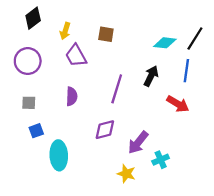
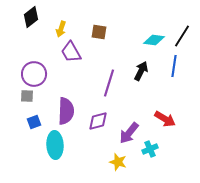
purple circle: (28, 61) -> (34, 74), moved
purple semicircle: (72, 96) -> (66, 111), moved, size x1.5
red arrow: (178, 104) -> (165, 119), moved

